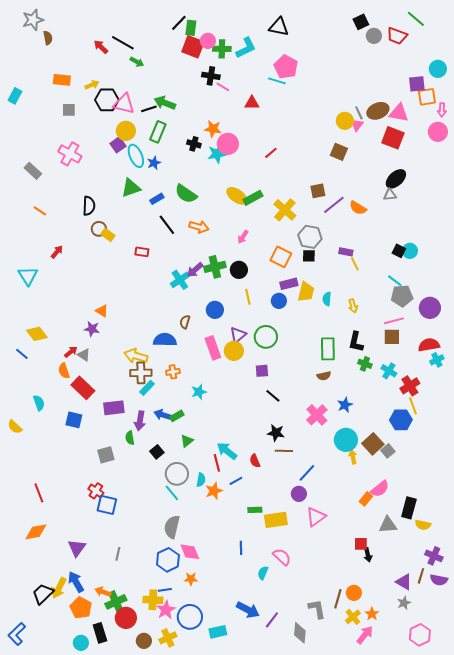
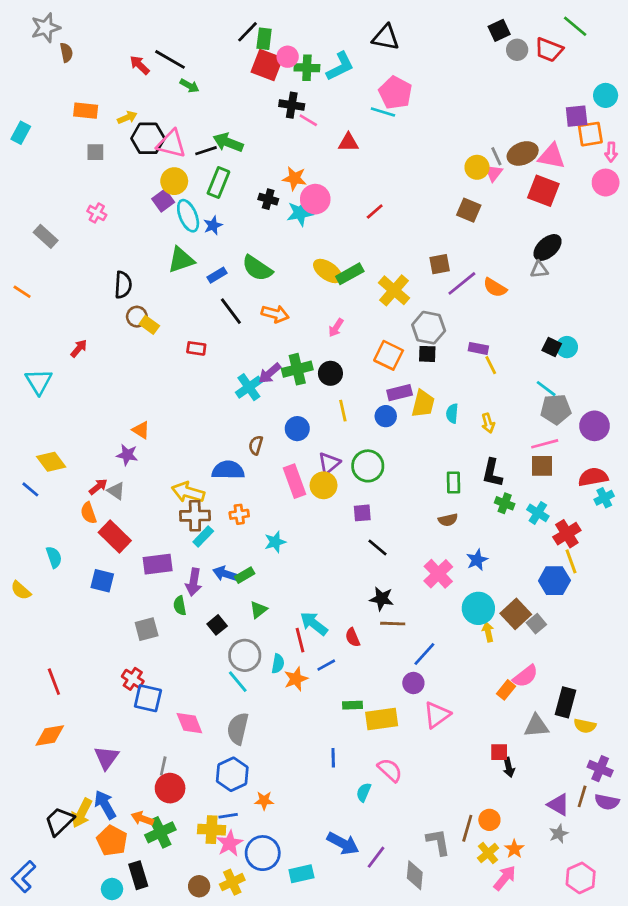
pink cross: (70, 154) -> (97, 213), size x0.6
orange line: (40, 211) -> (22, 292), moved
green rectangle: (328, 349) -> (453, 483), size x0.7
pink diamond: (190, 552) -> (189, 723), moved
red circle: (126, 618) -> (170, 788), moved

